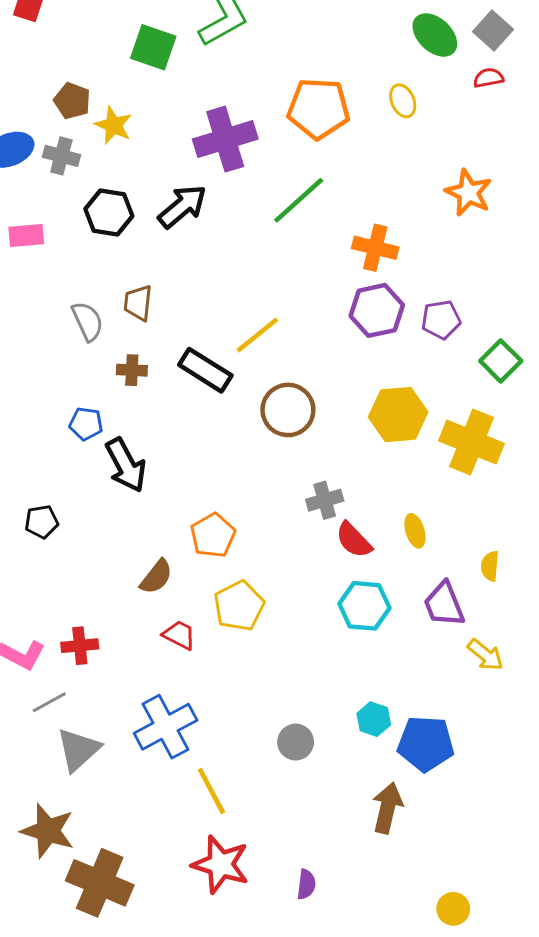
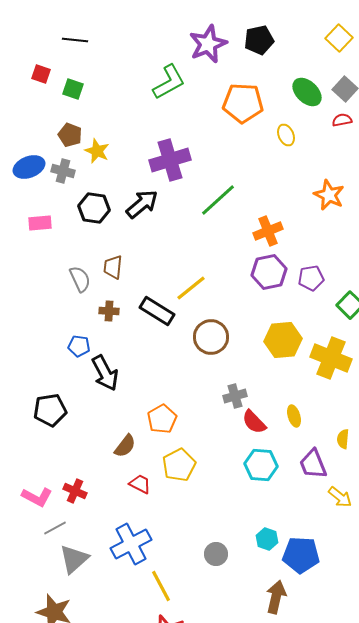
green square: (153, 47) -> (73, 89), moved, size x0.7
orange pentagon: (319, 108) -> (243, 103), moved
orange cross: (375, 248) -> (268, 231), turned -36
black pentagon: (42, 522) -> (50, 410), size x1.5
red cross: (80, 646) -> (75, 491), turned 30

